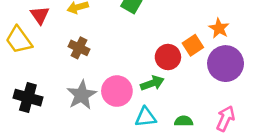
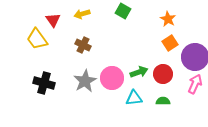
orange star: (219, 28) -> (168, 19), moved
red circle: (168, 57) -> (163, 74), moved
pink arrow: (226, 118) -> (195, 84), moved

